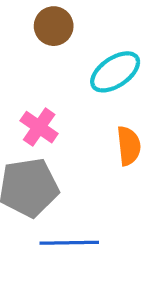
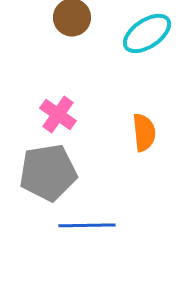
cyan ellipse: (115, 72) -> (147, 33), moved

